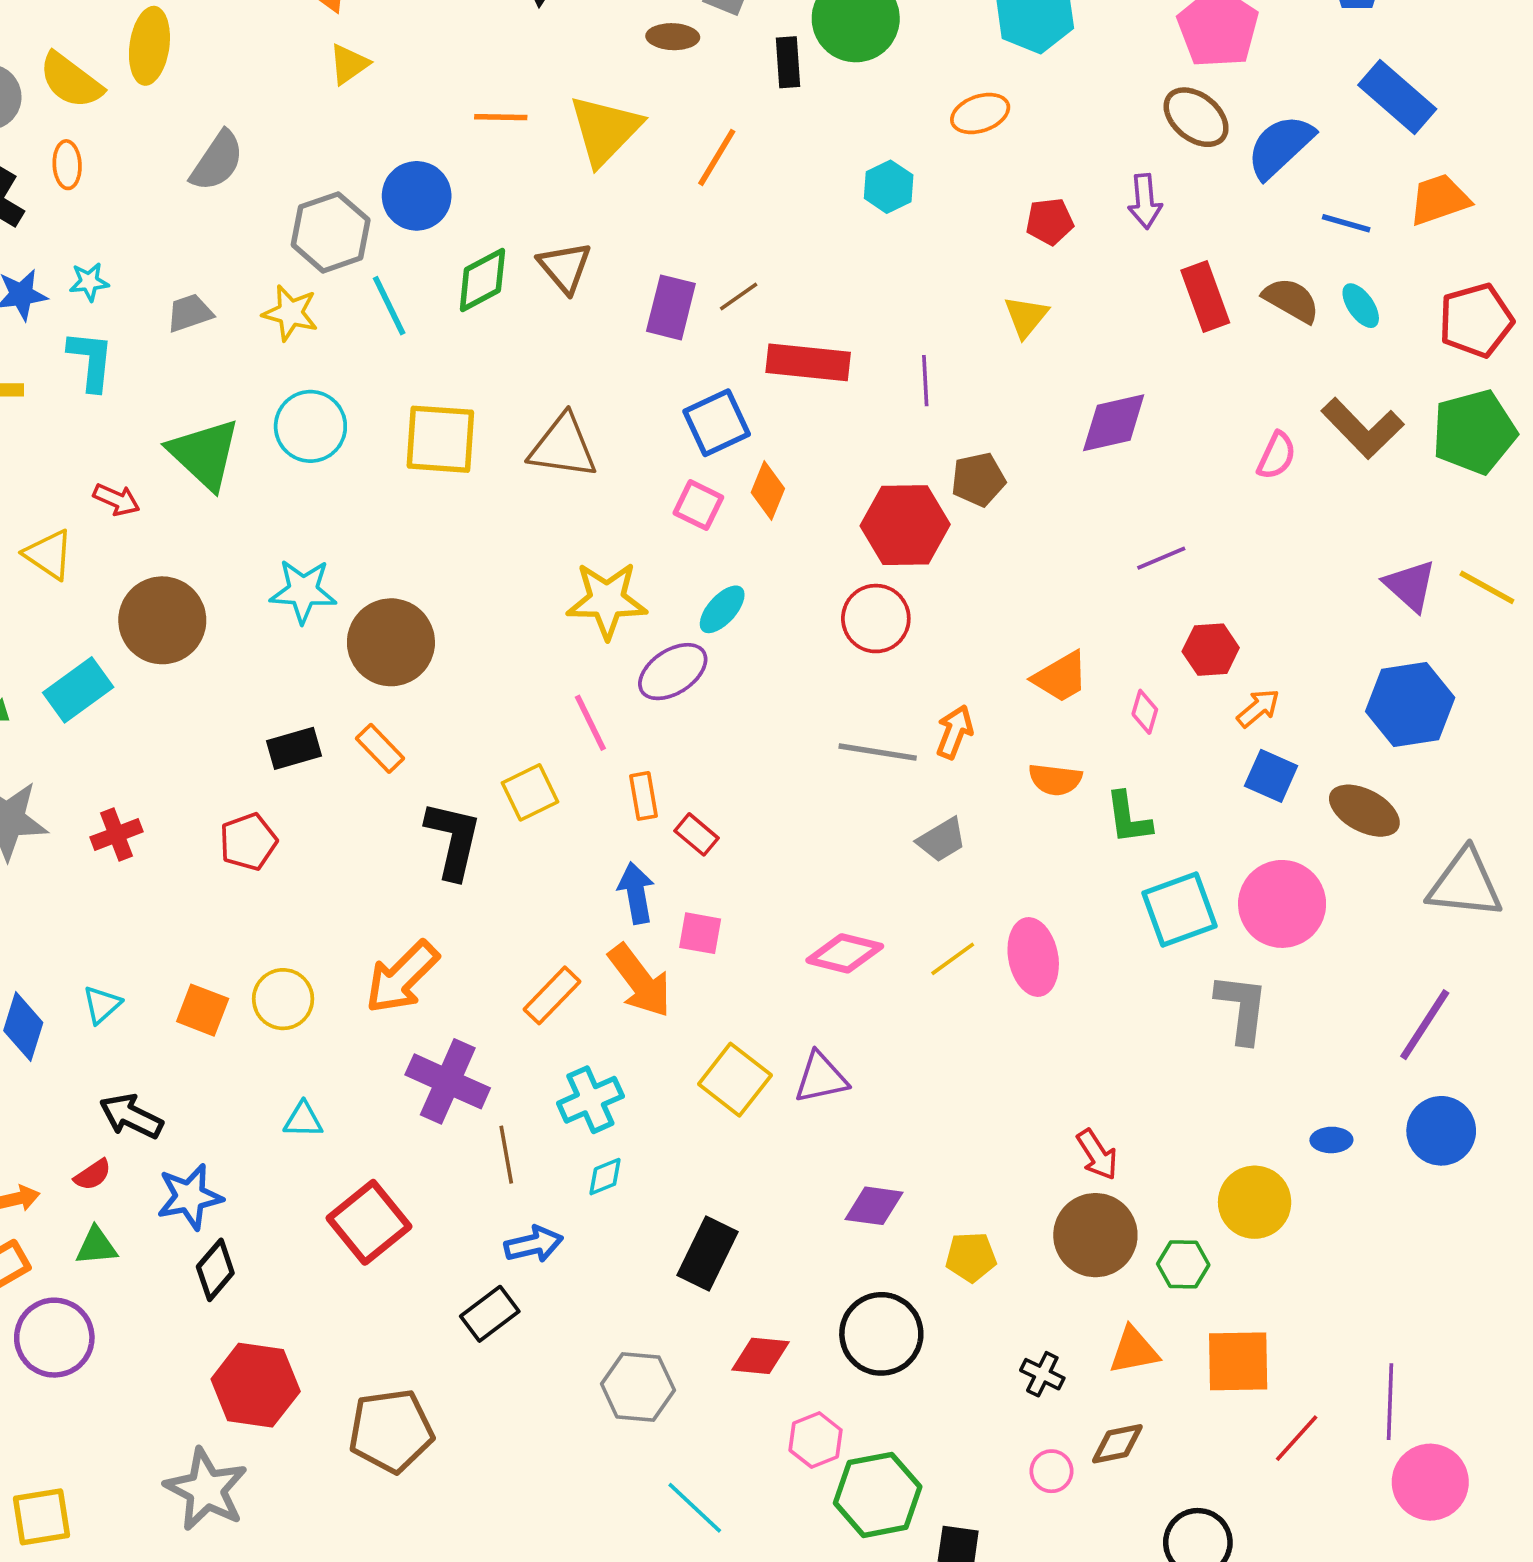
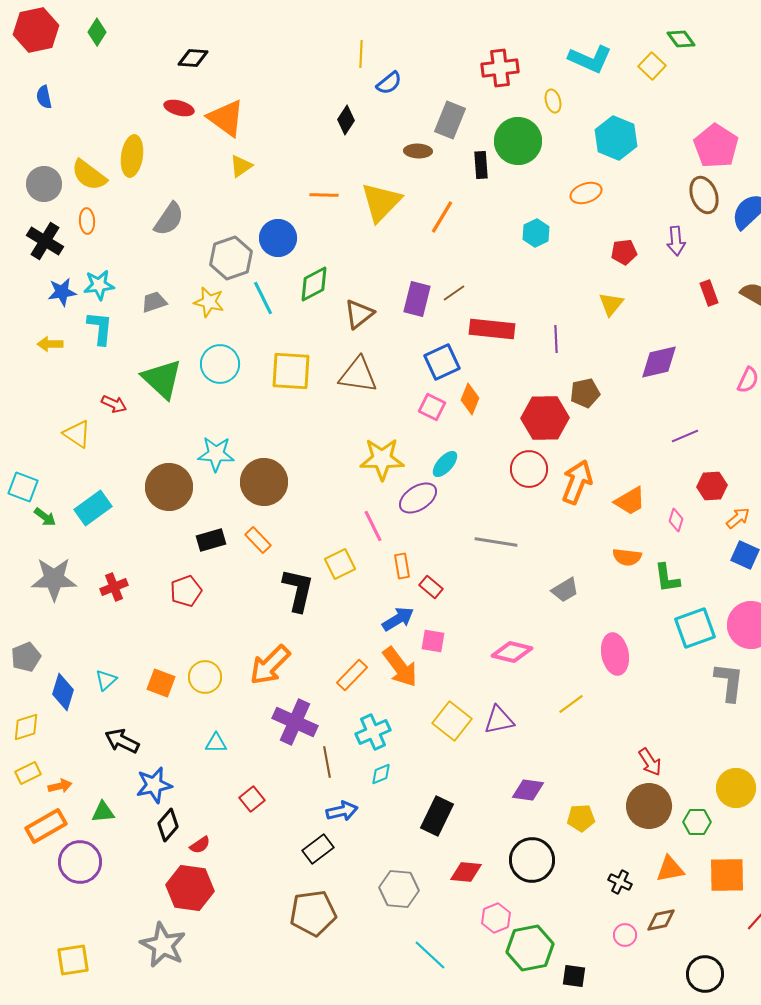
brown ellipse: (1196, 117) -> (704, 195), turned 30
brown triangle: (565, 267) -> (359, 314), moved, turned 32
cyan star: (89, 282) -> (99, 285), size x1.4
red rectangle: (1205, 296) -> (709, 293), size x0.7
brown circle: (162, 620) -> (169, 487), moved
orange arrow: (955, 732) -> (577, 482), moved, size x1.5
gray line: (878, 752) -> (496, 542), moved
blue arrow: (636, 893) -> (398, 619), turned 68
yellow line: (953, 959) -> (571, 704), moved
red semicircle: (93, 1175) -> (200, 845), moved
red square: (369, 1222) -> (252, 799), size x0.6
brown pentagon: (391, 1431) -> (313, 913), moved

